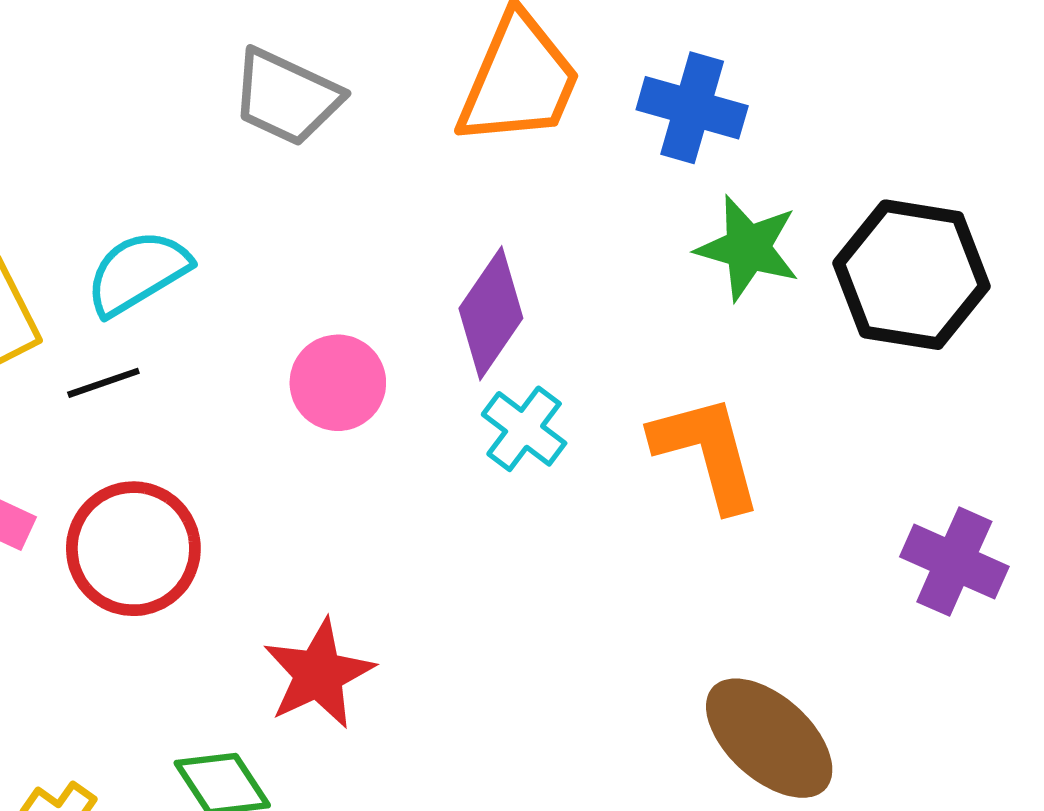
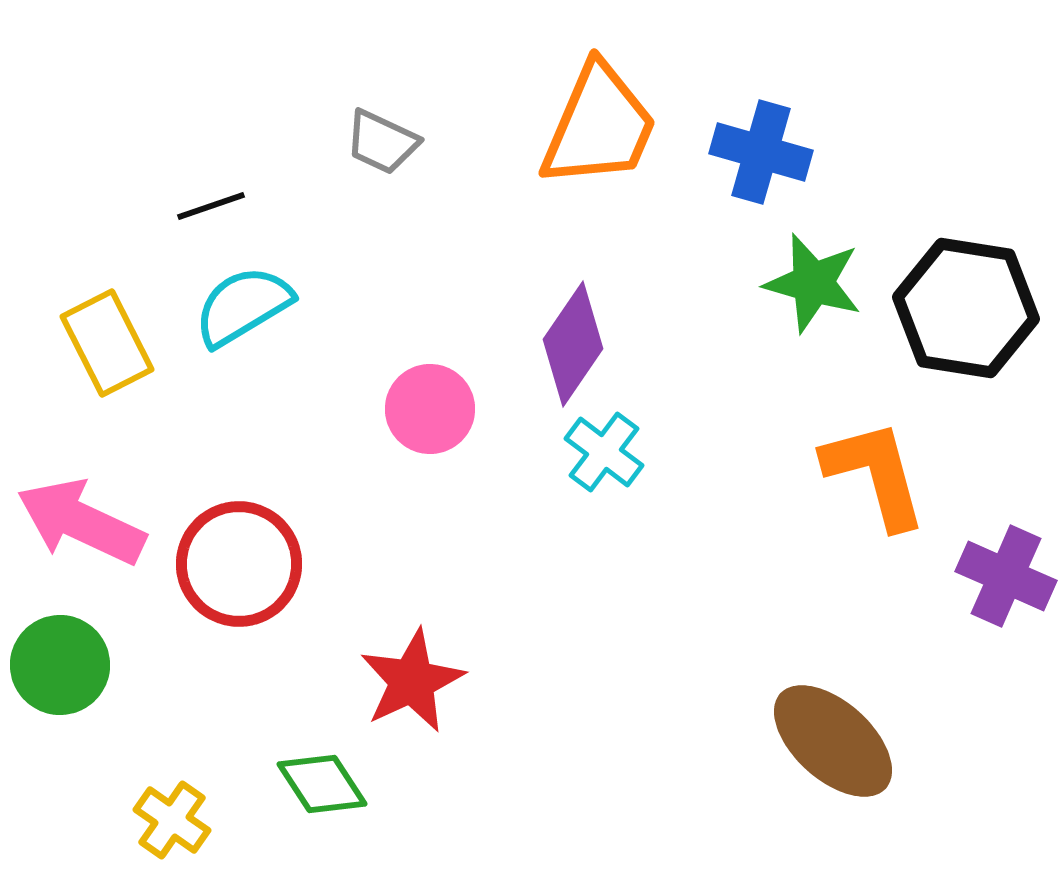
gray trapezoid: (286, 97) -> (382, 142), size x0.7
black line: (103, 383) -> (211, 206), moved
orange L-shape: (707, 452) -> (875, 474), moved

